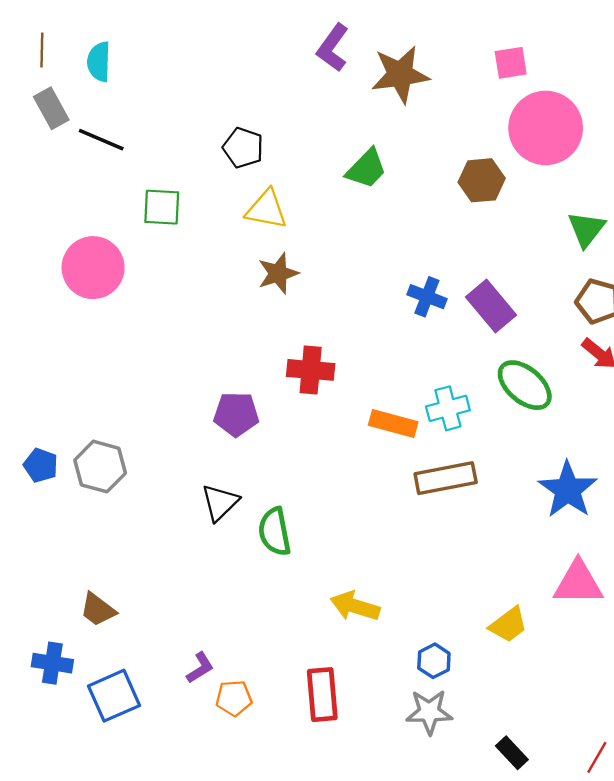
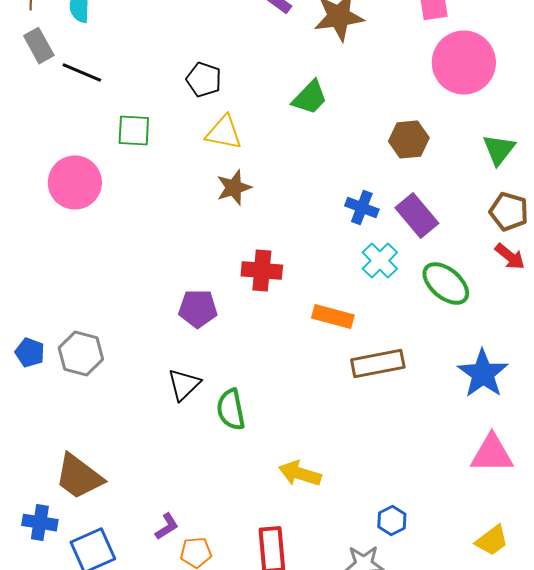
brown hexagon: (482, 180) -> (409, 140), moved
cyan cross: (448, 408) -> (380, 261), moved, turned -30
brown trapezoid: (98, 610) -> (79, 477), size x1.6
yellow trapezoid: (508, 625) -> (492, 541), moved
blue hexagon: (434, 661) -> (392, 521), moved

